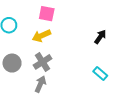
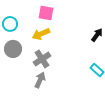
gray circle: (12, 63) -> (13, 49), moved

